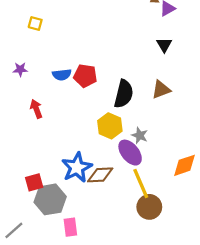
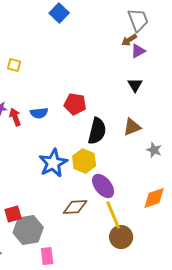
red pentagon: (85, 76) -> (75, 104), moved
red arrow: (36, 109) -> (15, 117), moved
gray star: (140, 135) -> (154, 150), moved
blue star: (77, 167) -> (53, 163), moved

